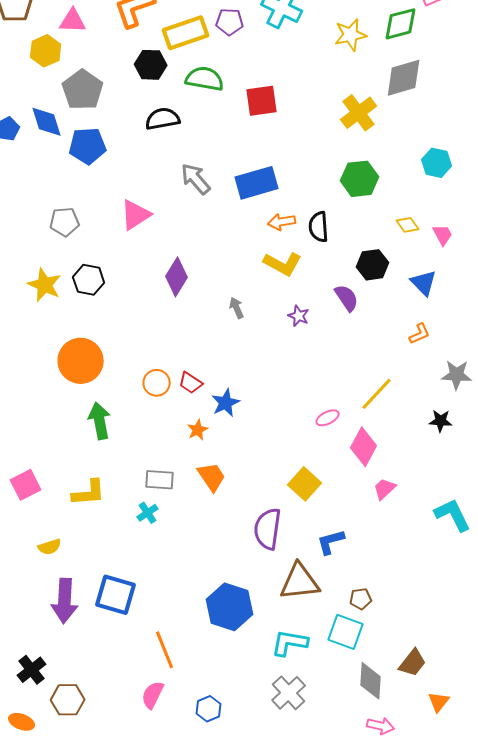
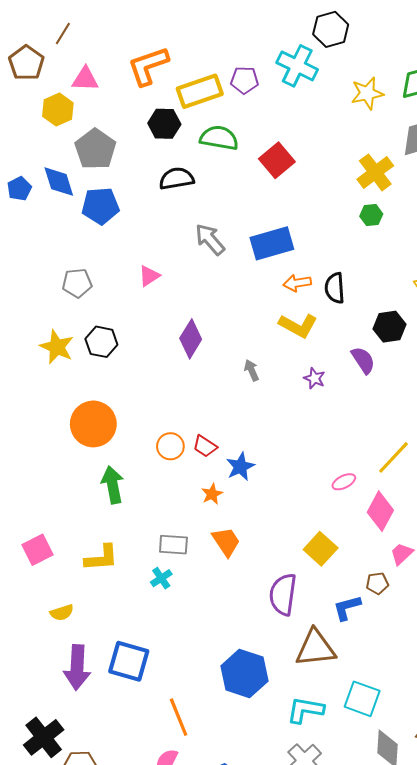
red square: (262, 101) -> (277, 160), turned -32
green hexagon: (360, 179) -> (371, 215), moved, size x0.6
pink triangle: (136, 215) -> (149, 276), size x0.7
brown pentagon: (361, 599) -> (377, 583), moved
black cross: (32, 670) -> (44, 737), size x1.4

